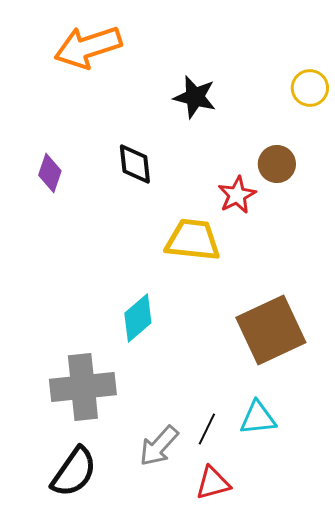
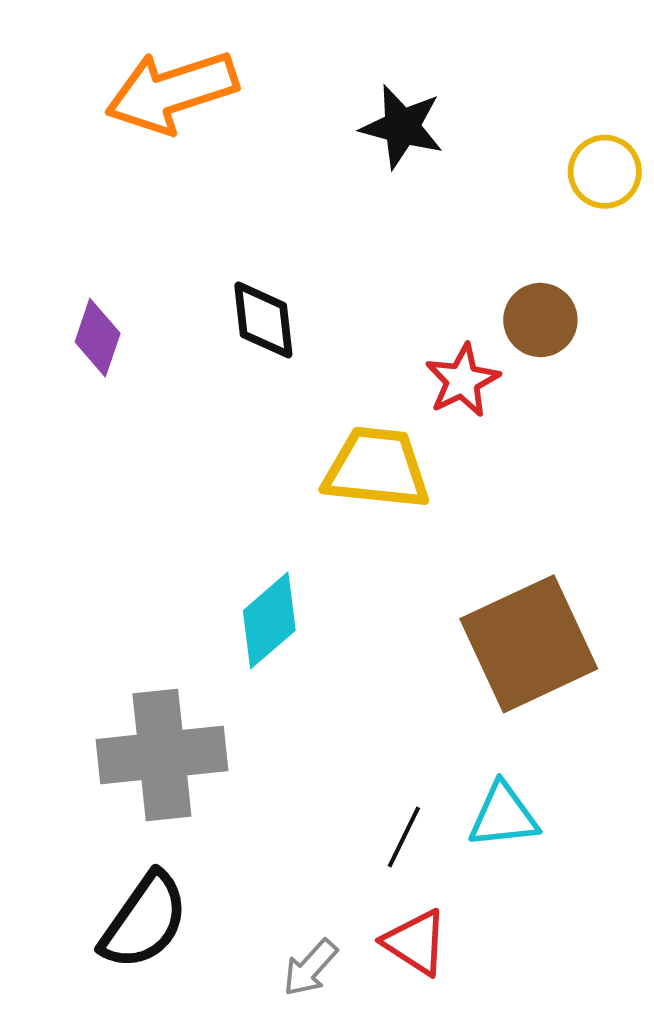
black star: (195, 97) -> (402, 127), moved
gray arrow: (159, 446) -> (310, 968), moved, size x0.7
red triangle: (213, 483) -> (416, 942), turned 48

